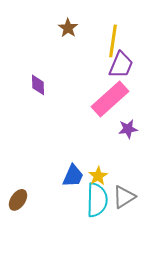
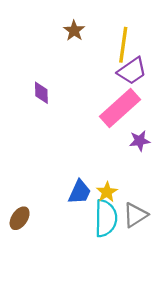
purple trapezoid: (121, 65) -> (132, 71), turned 32

